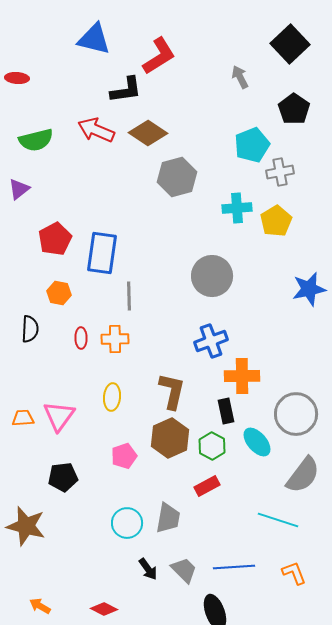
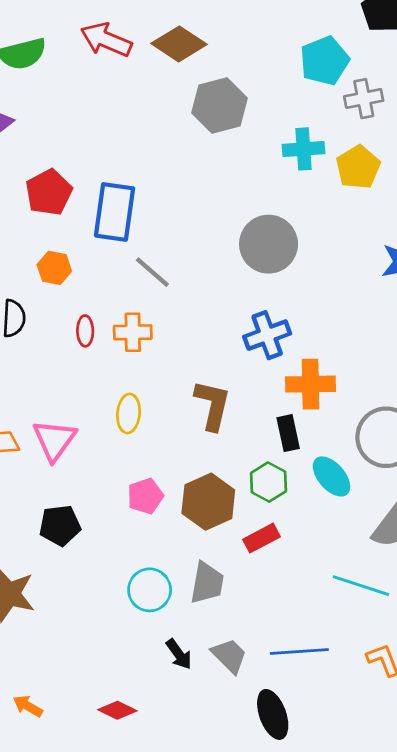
gray line: (129, 296) -> (152, 272), turned -48
brown hexagon: (170, 438) -> (208, 502), moved

